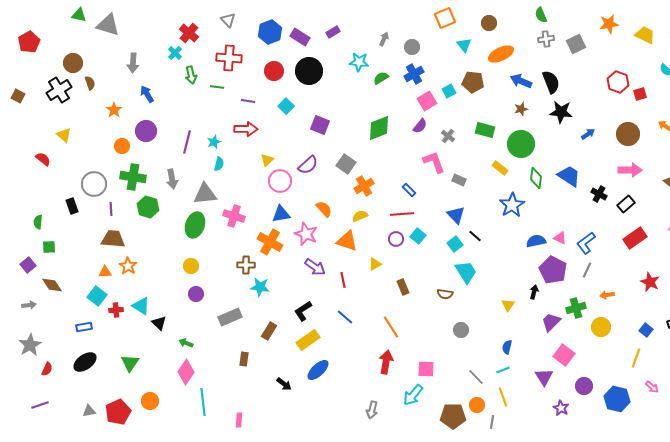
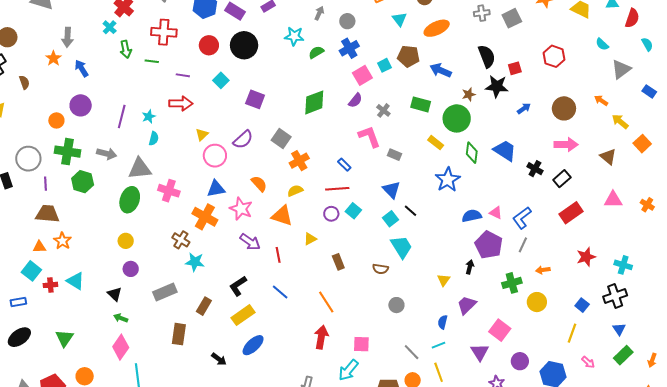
blue arrow: (521, 81) -> (441, 70), moved
brown semicircle: (90, 83) -> (24, 82), moved
red square: (640, 94) -> (515, 68), moved
brown star: (521, 109) -> (469, 94), moved
orange star: (114, 110) -> (53, 58), moved
gray arrow: (172, 179) -> (107, 154), turned -66
brown cross: (246, 265) -> (181, 240), turned 30
red star: (650, 282) -> (586, 257), turned 30
purple trapezoid: (551, 322) -> (467, 305), moved
black triangle: (159, 323) -> (115, 294), moved
brown rectangle: (244, 359) -> (179, 334), size x1.5

